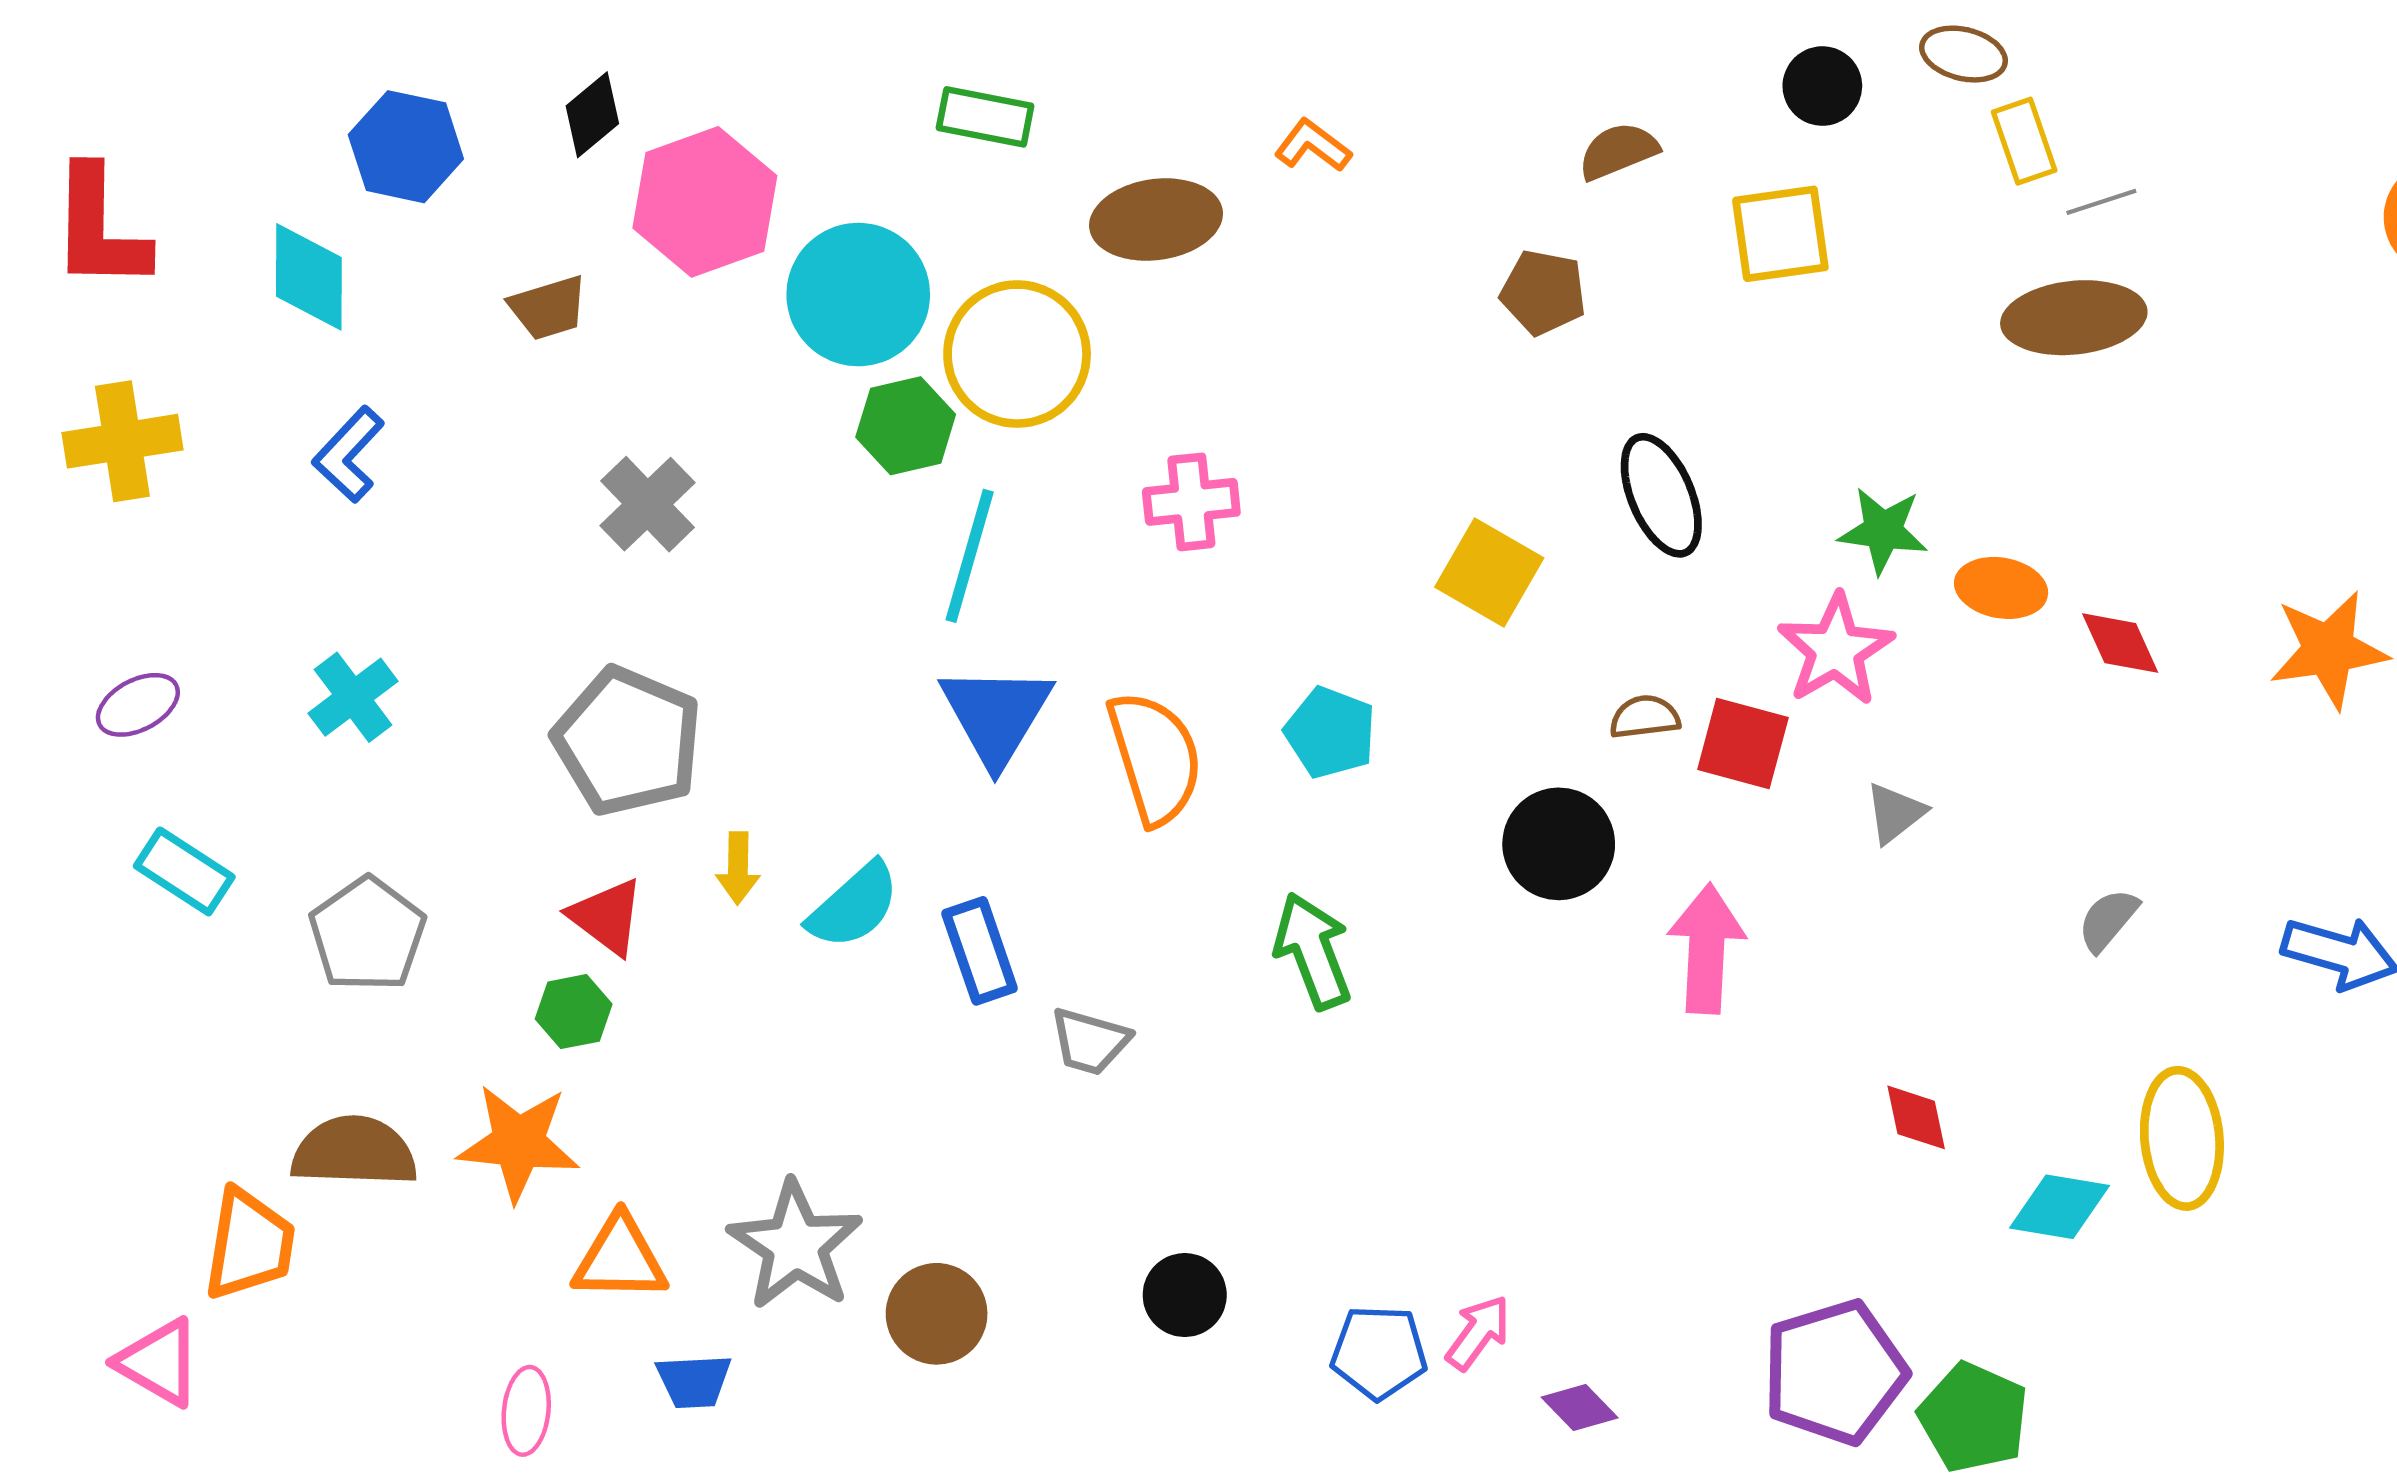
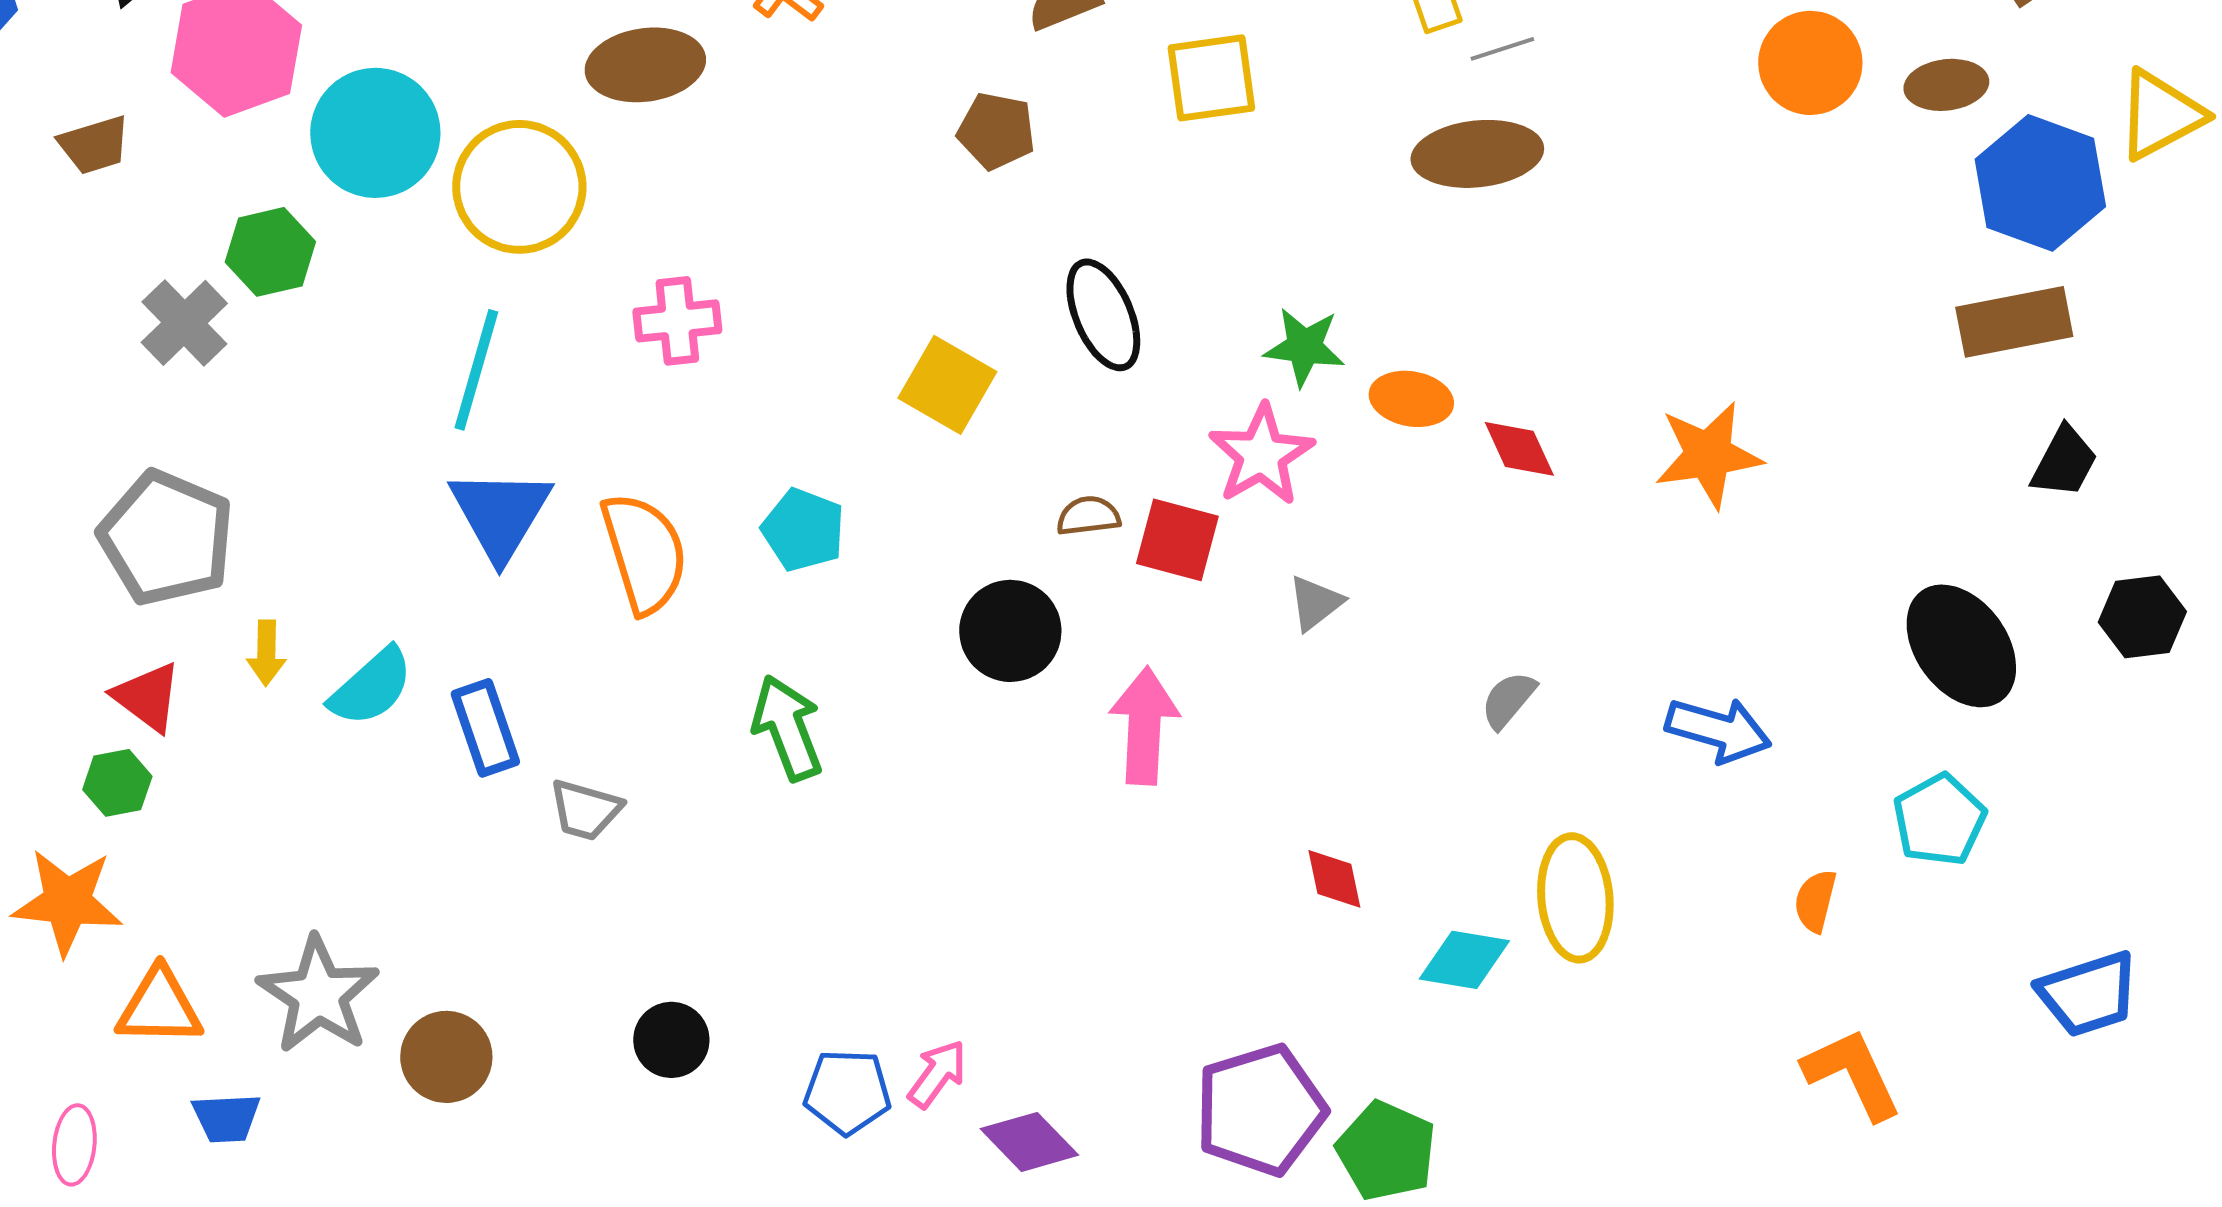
green hexagon: (906, 426) -> (270, 252), moved
purple diamond: (1580, 1408) -> (1029, 1142), size x1.4

